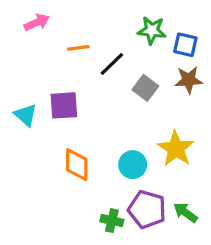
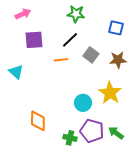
green star: (152, 30) -> (76, 14), moved
orange line: (78, 48) -> (61, 60), moved
brown star: (189, 80) -> (118, 60), moved
purple square: (64, 105) -> (34, 40), moved
orange diamond: (77, 165) -> (38, 121), moved

